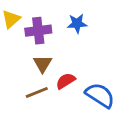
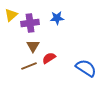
blue semicircle: (100, 95) -> (86, 68), moved

